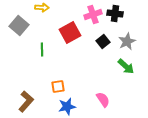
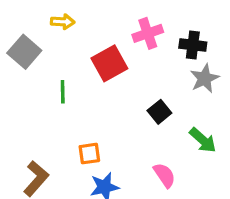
black cross: (115, 14) -> (193, 45), moved
black square: (103, 42) -> (159, 112), moved
green arrow: (126, 66) -> (203, 140), moved

